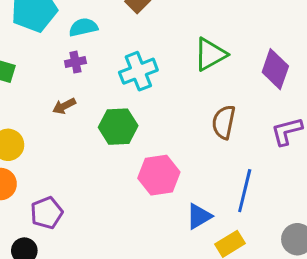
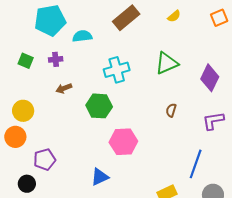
purple cross: (75, 62) -> (56, 59), moved
brown semicircle: (224, 122) -> (171, 110), size x0.6
blue line: (245, 191) -> (196, 164), moved
blue triangle: (199, 216) -> (100, 177), moved

